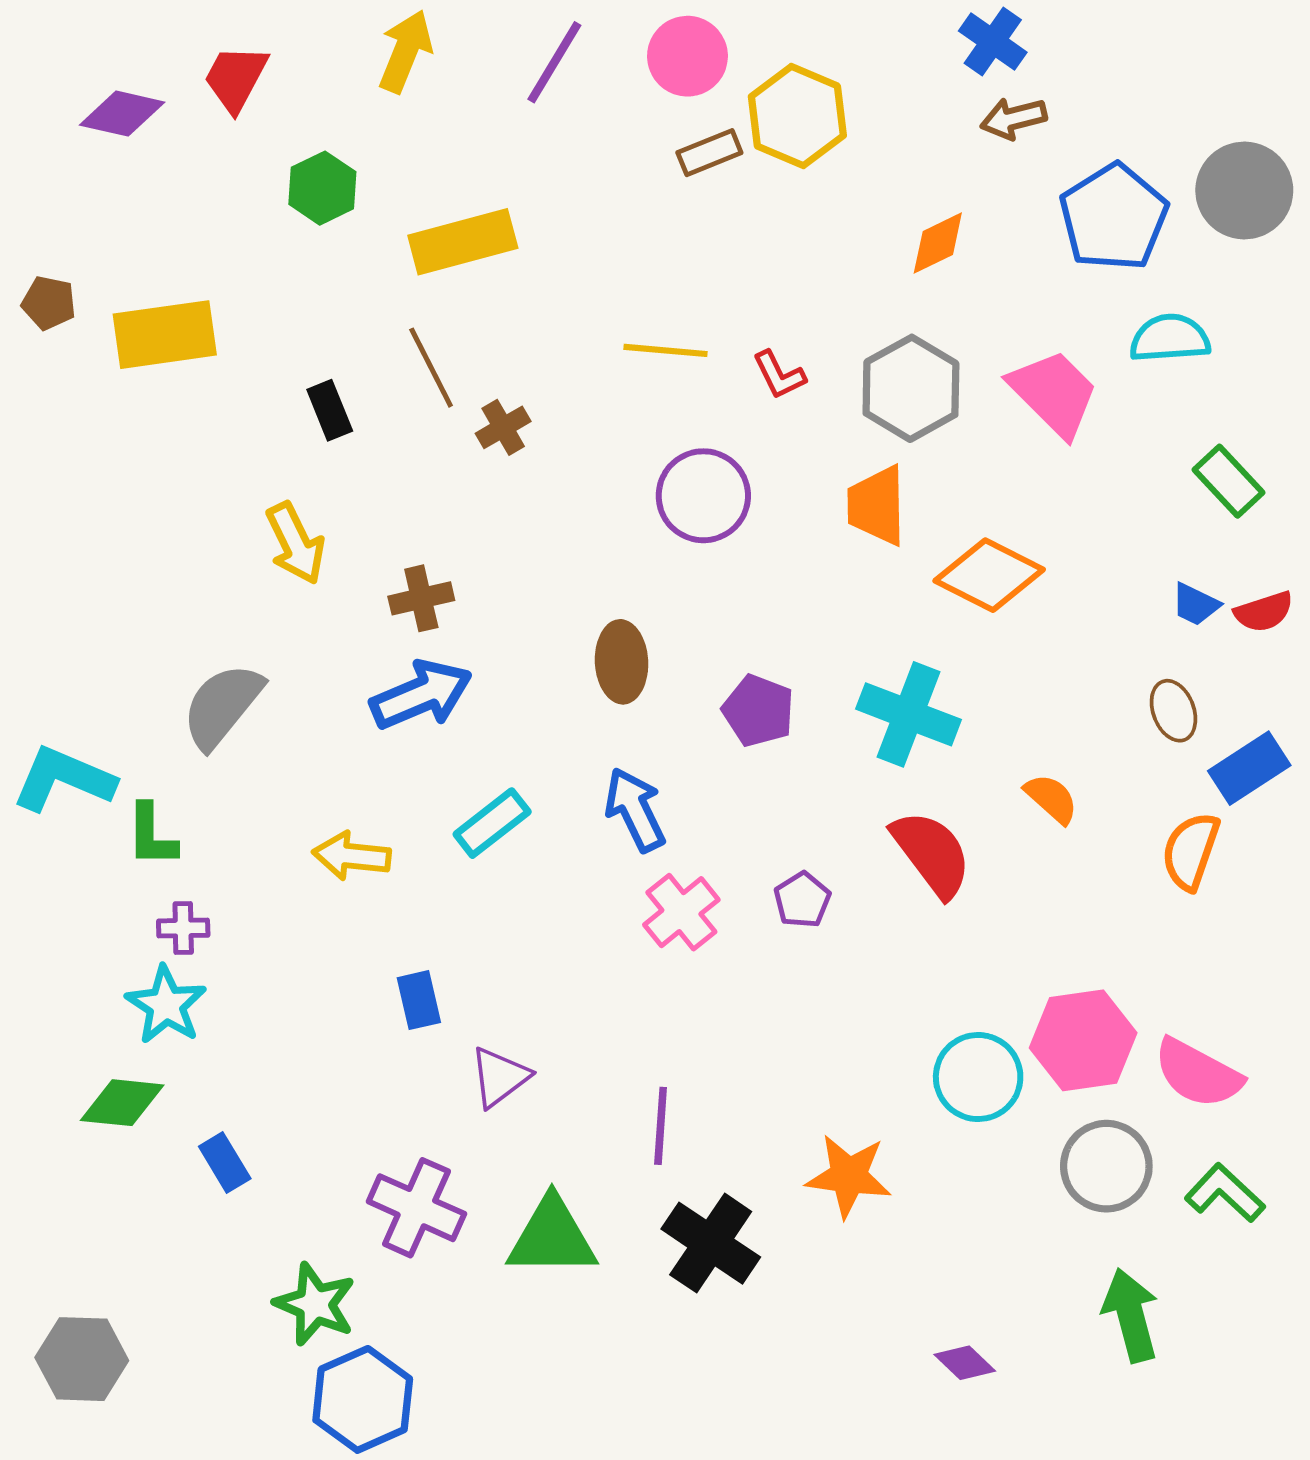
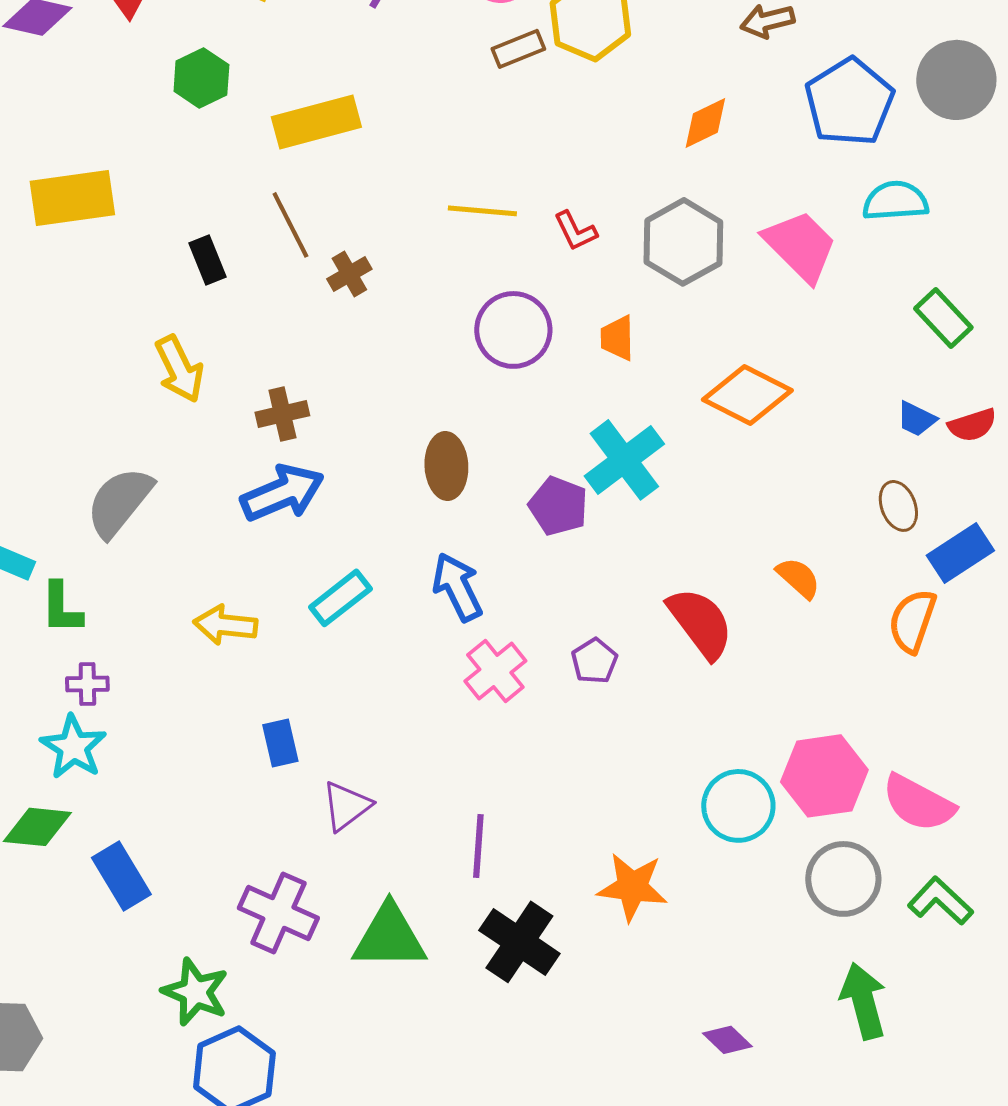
orange trapezoid: (877, 506) -> (617, 338), moved, size x0.7
cyan cross: (909, 714) -> (624, 460), moved, turned 32
blue rectangle: (225, 1162) -> (121, 876), size x1.4

